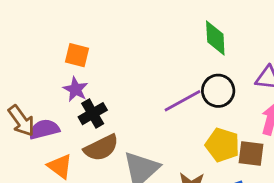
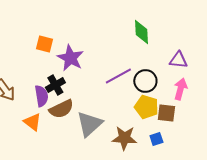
purple star: (76, 89) -> (70, 58), moved, size x1.5
black circle: (218, 91) -> (145, 81), moved
purple semicircle: (44, 129) -> (41, 96), moved, turned 95

